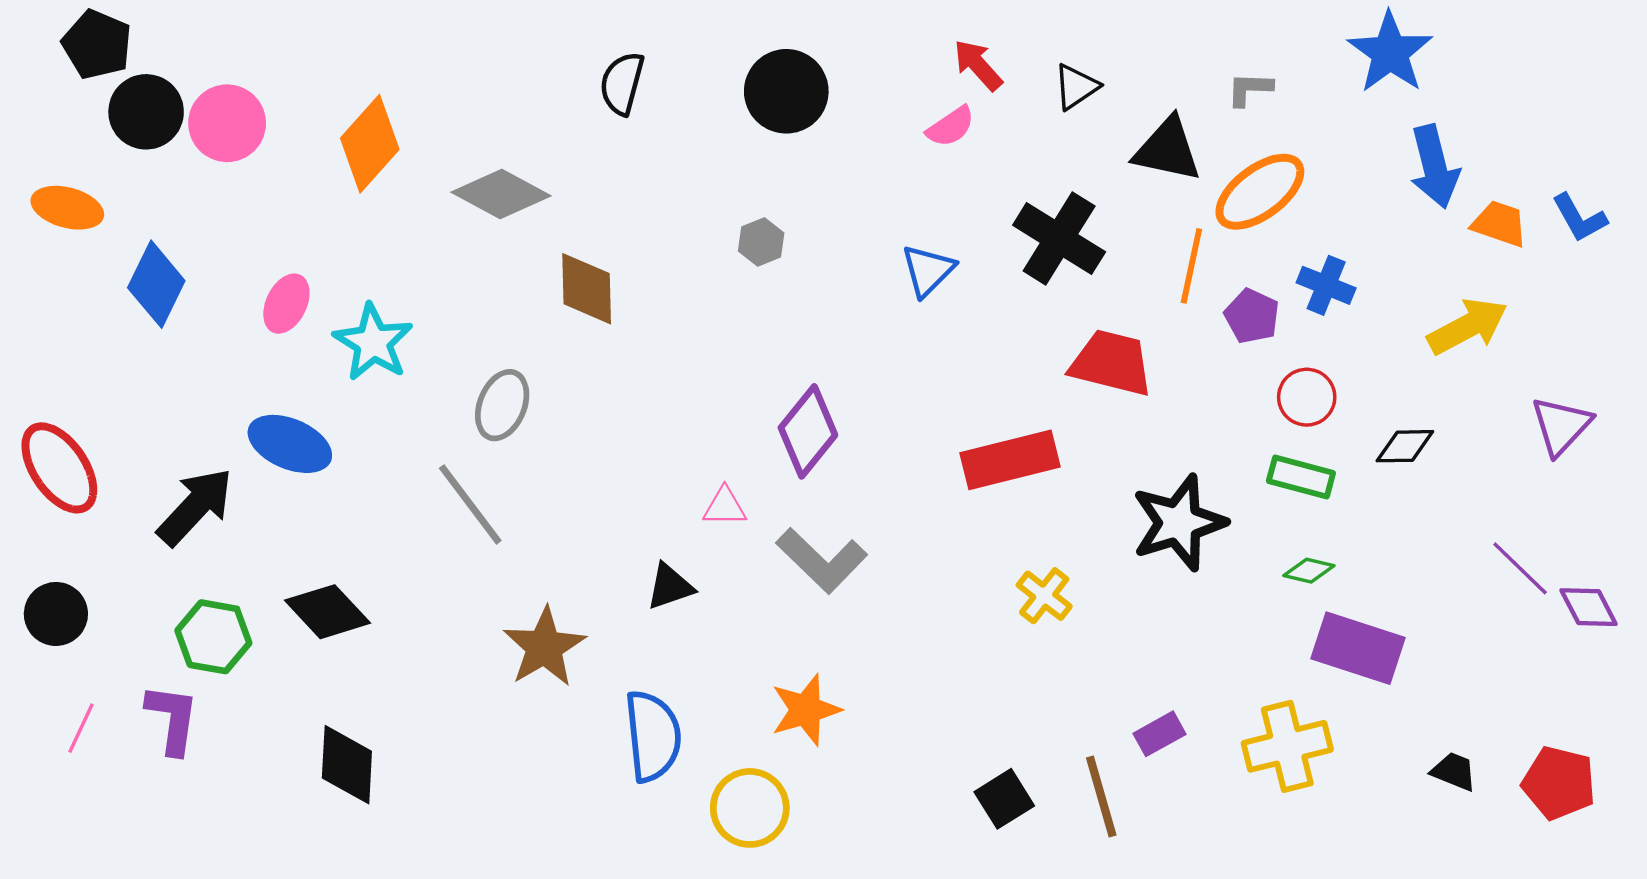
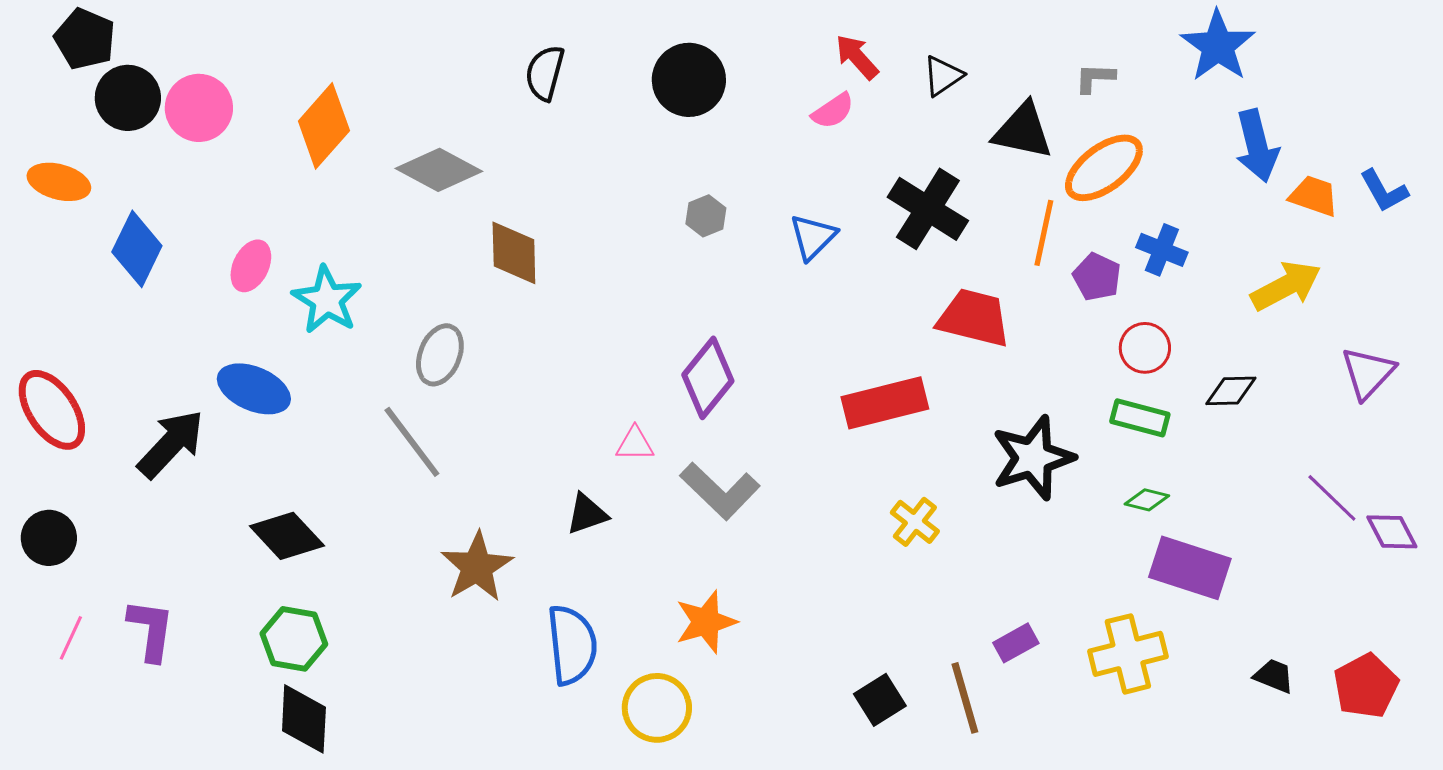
gray hexagon: (761, 242) -> (706, 216), moved
green hexagon: (213, 637) -> (294, 639), moved
black diamond: (347, 765) -> (304, 719), moved
red pentagon: (1559, 783) -> (1366, 686), turned 30

